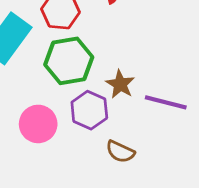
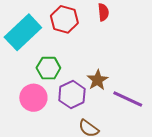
green hexagon: (69, 61) -> (48, 68), moved, size x0.7

